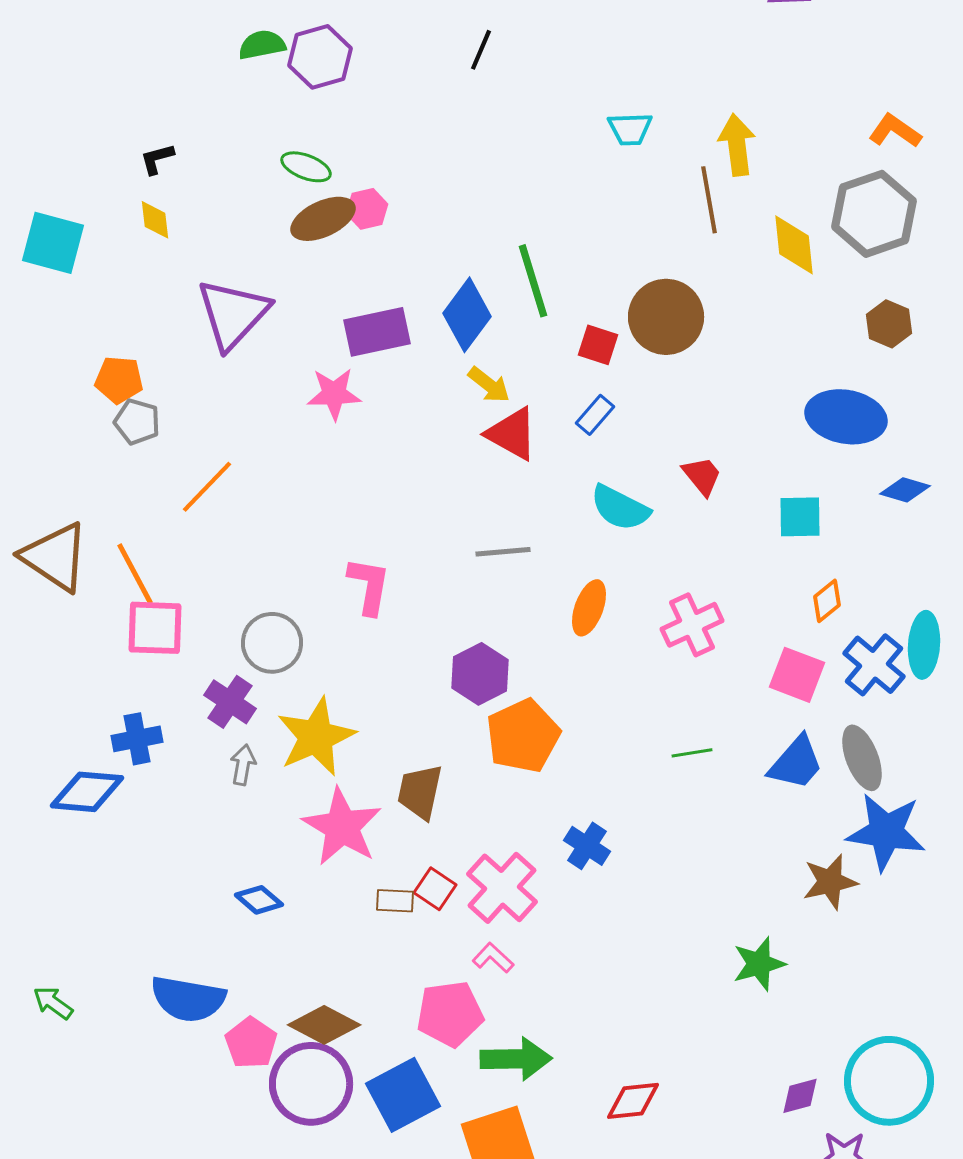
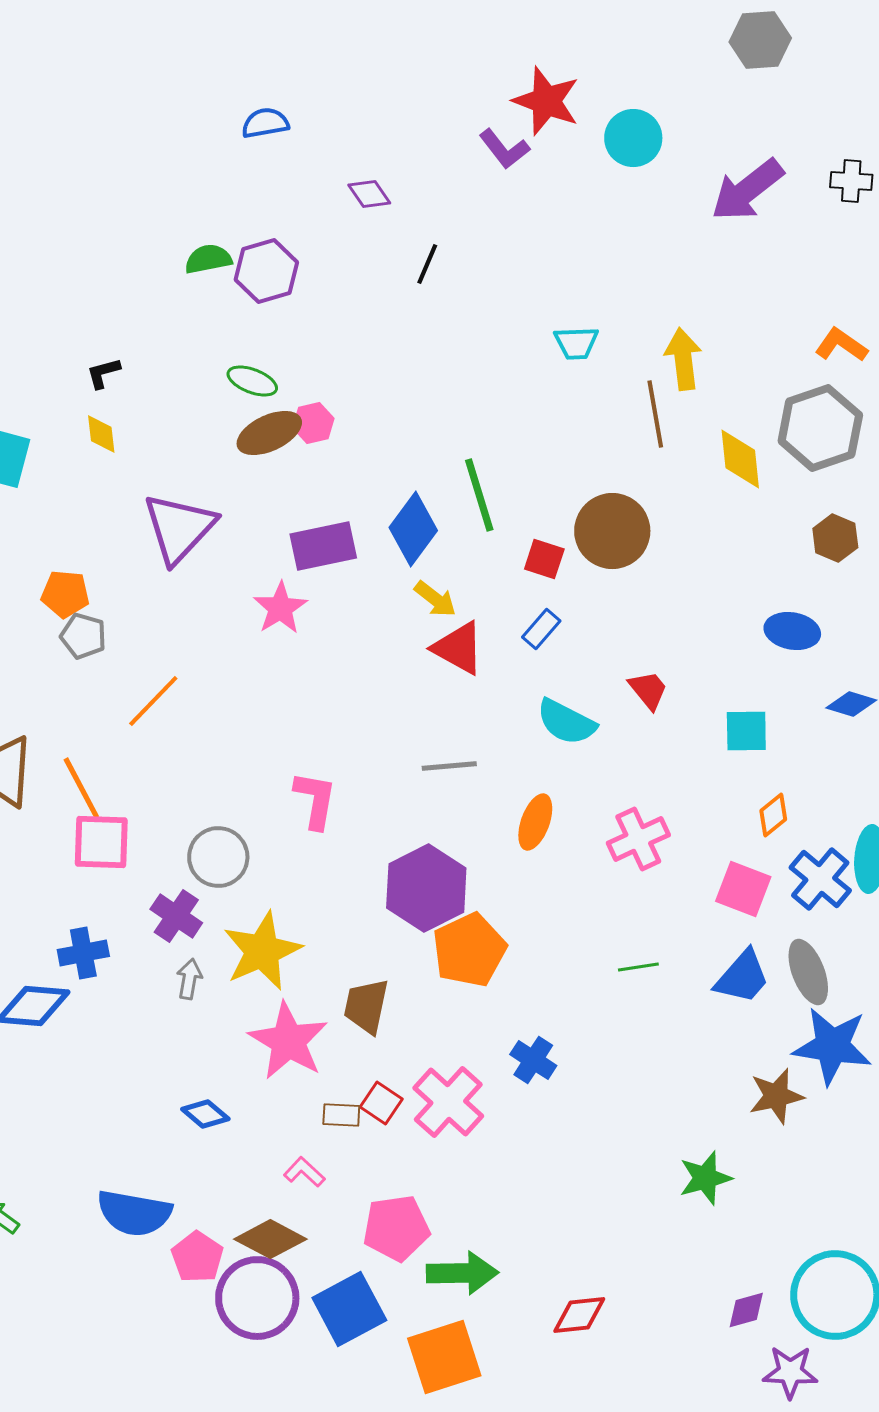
pink star: (334, 394) -> (280, 608), turned -30
blue ellipse: (846, 417) -> (792, 631), size x0.7
purple hexagon: (480, 674) -> (426, 888), size x1.4
pink L-shape: (493, 958) -> (304, 1172), moved

